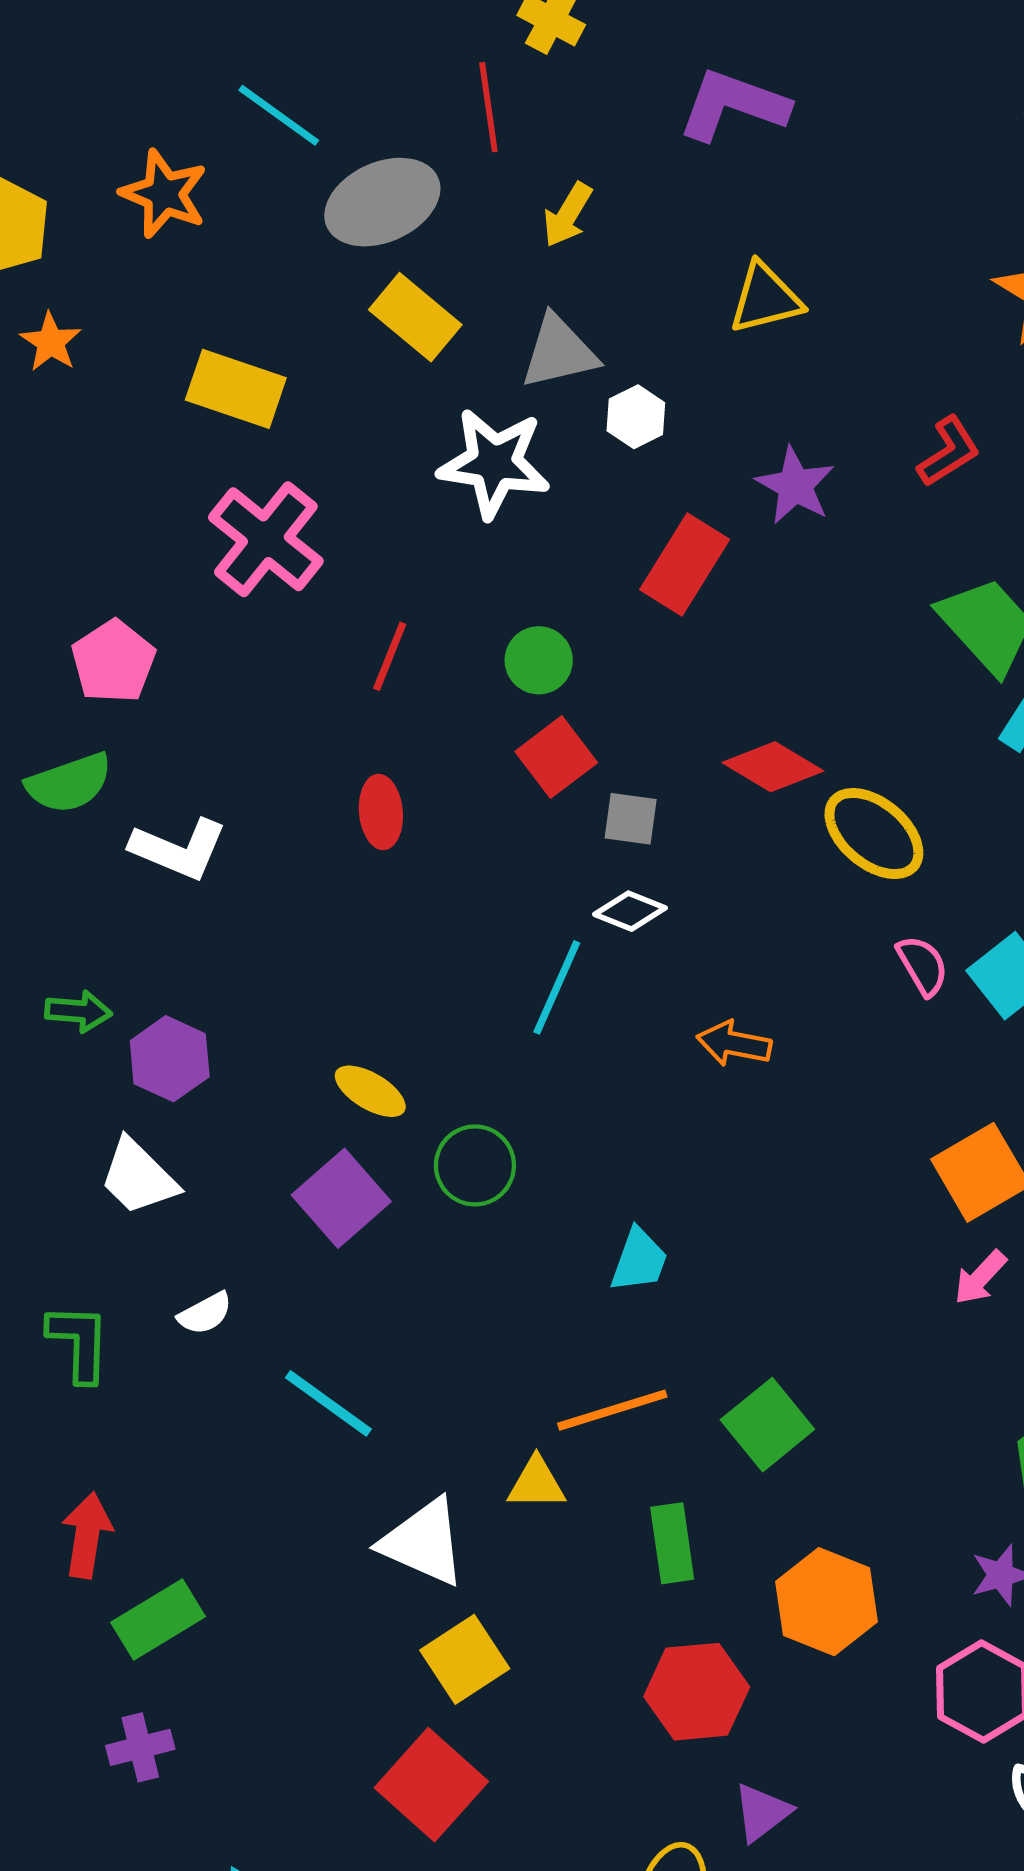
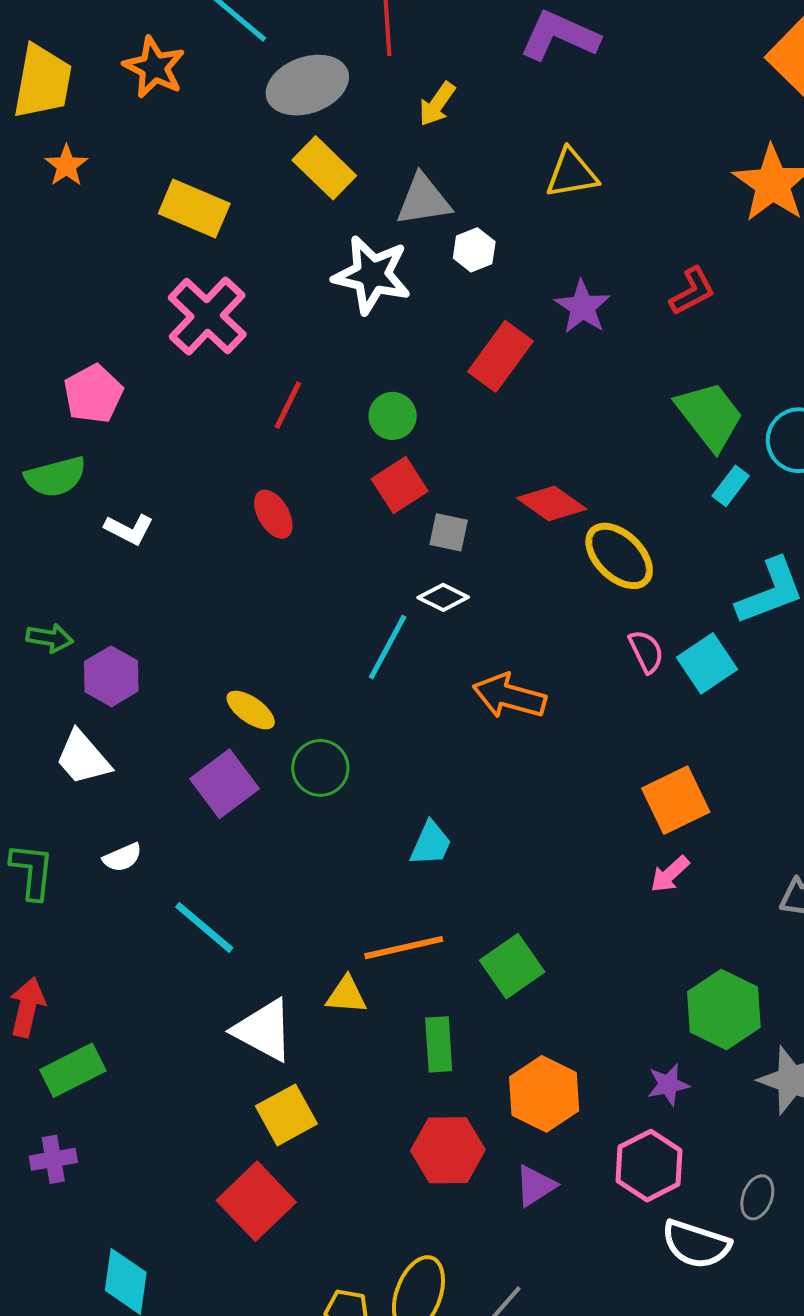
red ellipse: (381, 812) -> (273, 514), turned -30
white L-shape: (179, 849) -> (129, 529), size x0.7
orange arrow: (734, 1044) -> (509, 696), size x1.4
purple triangle: (762, 1812) -> (535, 1186), moved

